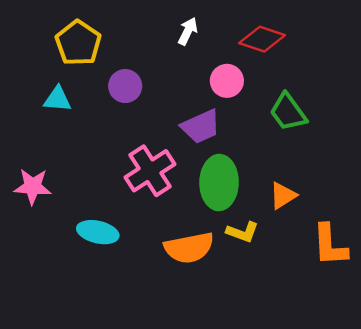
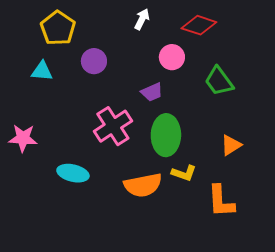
purple trapezoid: (201, 126) -> (152, 92), size x0.7
orange triangle: (283, 196) -> (231, 145), moved
orange L-shape: (330, 245) -> (221, 201), moved

